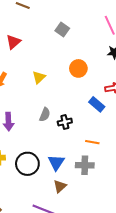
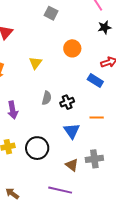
blue triangle: (56, 162) -> (72, 131), moved
gray cross: (85, 165) -> (94, 159), moved
brown triangle: (60, 186) -> (72, 165), turned -32

